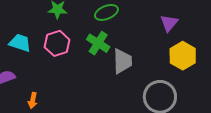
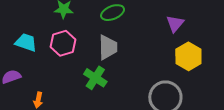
green cross: (98, 43) -> (95, 78), moved
gray trapezoid: (122, 61) -> (108, 47), moved

